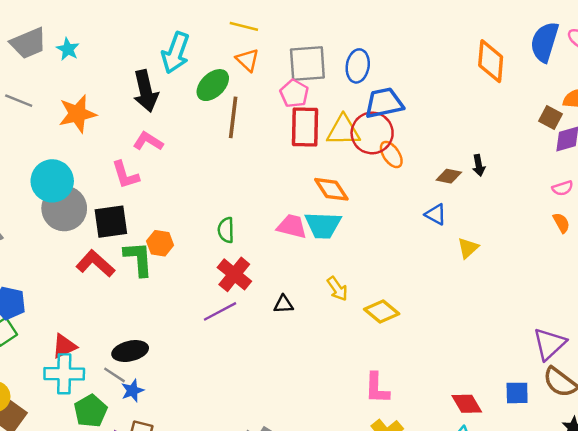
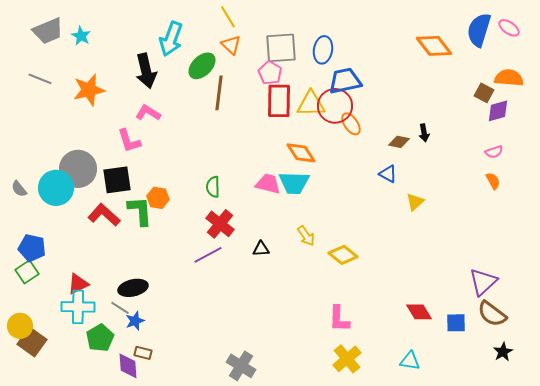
yellow line: (244, 26) -> (228, 17), turned 45
orange diamond: (491, 61) -> (434, 46), turned -42
cyan circle: (52, 181) -> (56, 188), moved
red diamond: (467, 404) -> (419, 312), moved

